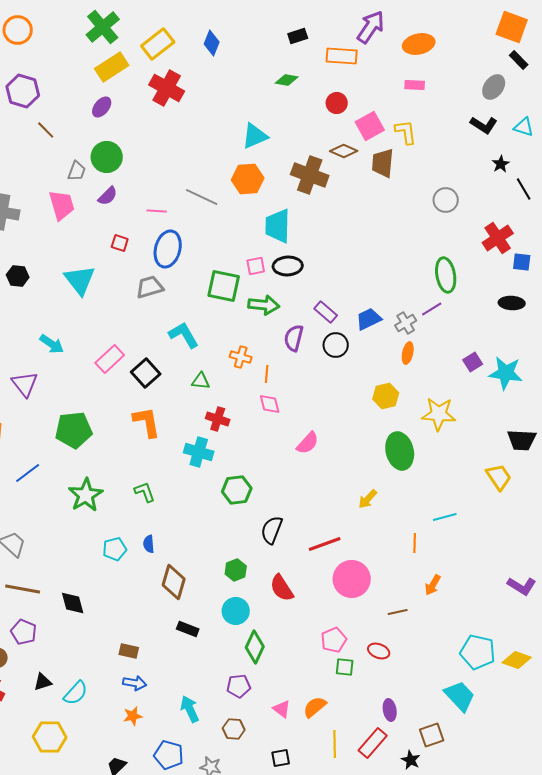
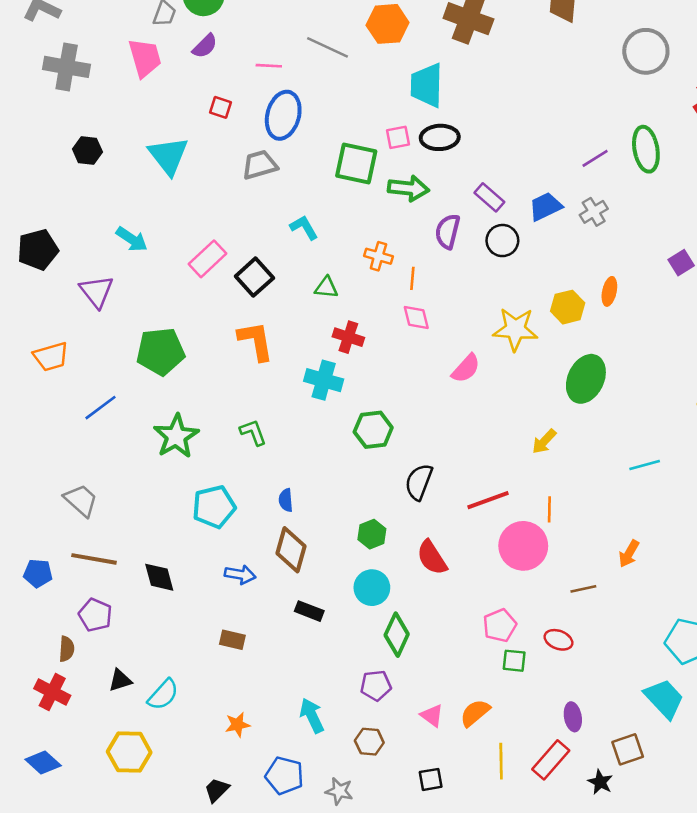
gray circle: (446, 200) -> (646, 51), size x1.4
purple line: (432, 309) -> (595, 158), moved
cyan L-shape: (184, 335) -> (304, 227), size x0.7
orange ellipse: (408, 353) -> (609, 291), moved
yellow star: (439, 414) -> (515, 329), moved
green ellipse: (400, 451) -> (586, 379), turned 39
orange line: (415, 543) -> (549, 509), moved
blue semicircle: (149, 544) -> (286, 500), moved
cyan pentagon: (115, 549) -> (214, 507), size x1.4
blue arrow: (135, 683) -> (240, 575), moved

